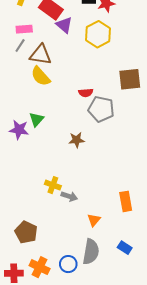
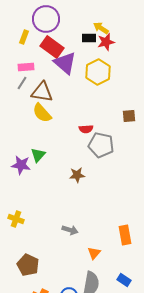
purple triangle: (64, 25) -> (65, 63), size x1.4
brown square: (130, 79) -> (129, 116), size x0.6
yellow cross: (53, 185) -> (16, 219), moved

